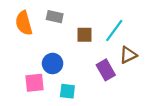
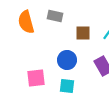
blue circle: (53, 63) -> (67, 60), moved

